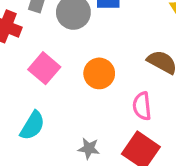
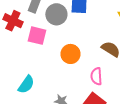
pink square: (44, 68) -> (37, 36), moved, turned -30

